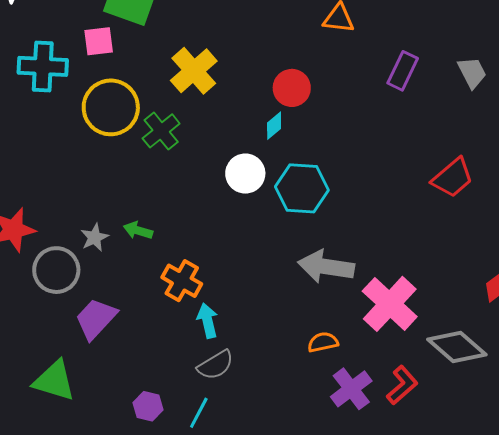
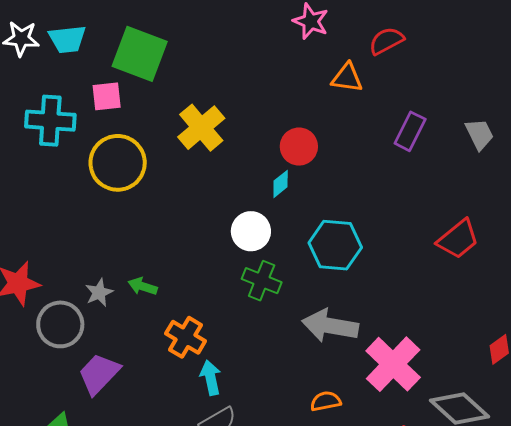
green cross: (161, 131) -> (262, 281), moved, turned -30
cyan hexagon: (302, 188) -> (335, 245), moved

